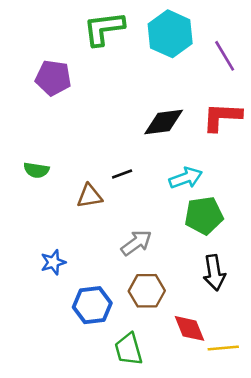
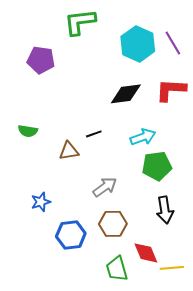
cyan hexagon: (170, 34) -> (138, 44), moved
green trapezoid: (129, 349) -> (117, 269), moved

